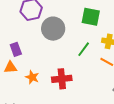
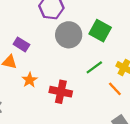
green square: (91, 17) -> (100, 31), moved
purple rectangle: (16, 49) -> (21, 44), turned -56

